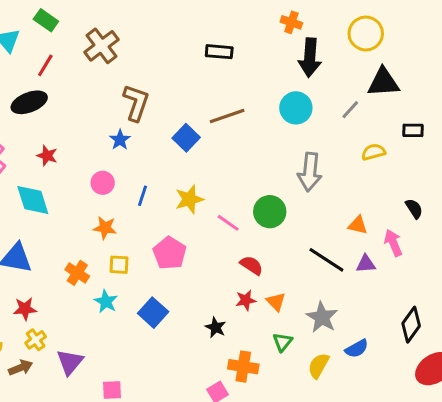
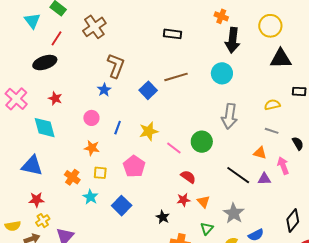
gray line: (350, 110) -> (272, 131), moved, turned 64

